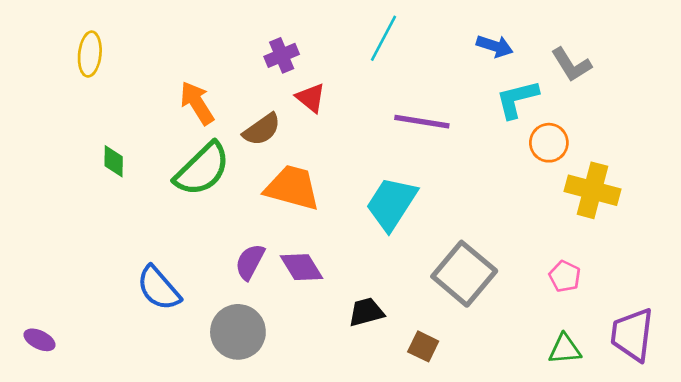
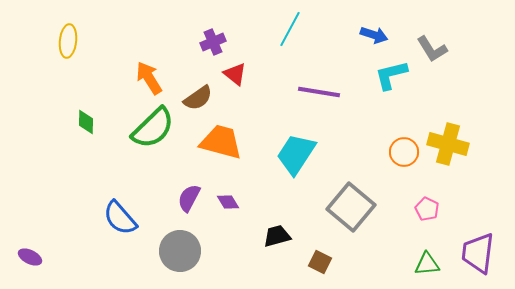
orange circle: (549, 143) -> (404, 152), moved
purple diamond: (301, 267) -> (228, 202), size x0.7

